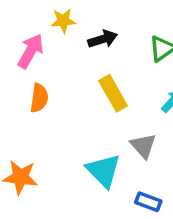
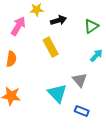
yellow rectangle: (113, 93) -> (51, 47), moved
orange semicircle: (39, 98) -> (11, 59), moved

